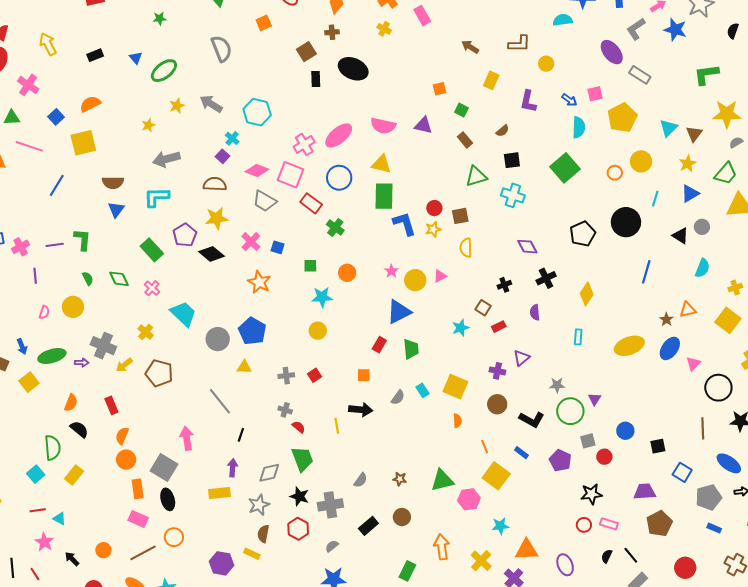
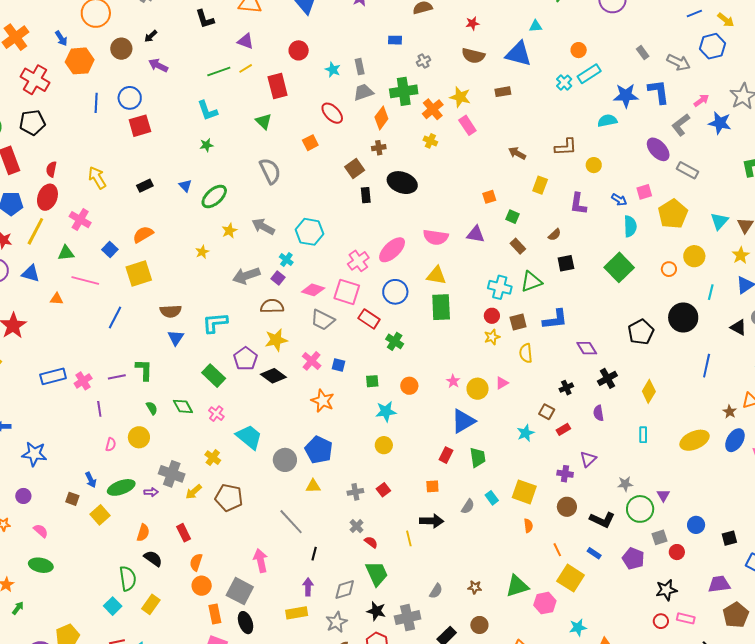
gray arrow: (166, 159) -> (246, 276), moved
cyan cross: (513, 195) -> (500, 287), moved
blue L-shape: (404, 224) -> (555, 319), moved, turned 104
gray cross: (285, 410) -> (356, 526), turned 32

